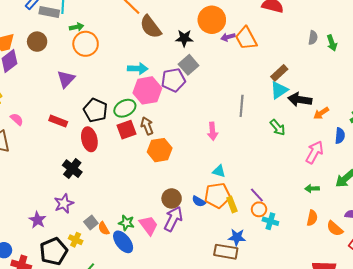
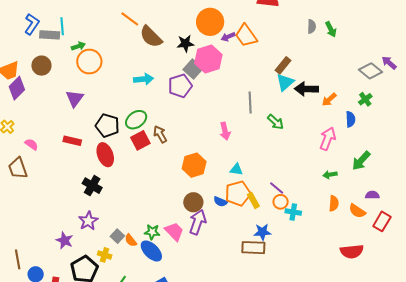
pink hexagon: (147, 90) -> (208, 59), moved
green arrow: (278, 127) -> (275, 122), moved
orange hexagon: (160, 150) -> (194, 165), moved

